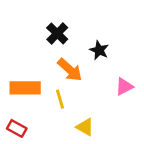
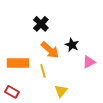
black star: (99, 50) -> (72, 45), moved
yellow triangle: (85, 127) -> (61, 91), turned 40

